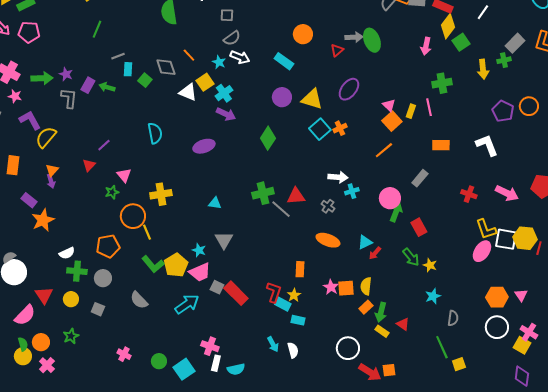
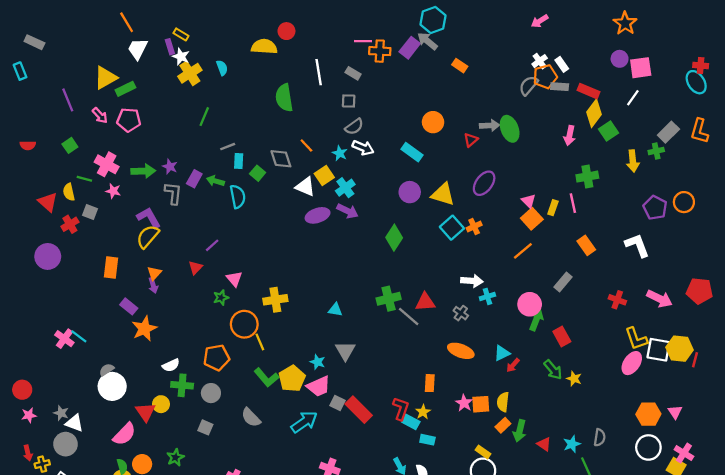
purple L-shape: (30, 120) -> (149, 218), moved
cyan semicircle: (155, 133) -> (238, 197), moved
orange rectangle: (441, 145) -> (586, 245), turned 54
purple ellipse: (204, 146) -> (318, 215), moved
cyan star: (433, 296) -> (572, 444), moved
yellow circle: (71, 299) -> (161, 404), moved
yellow rectangle: (382, 331) -> (483, 452), moved

